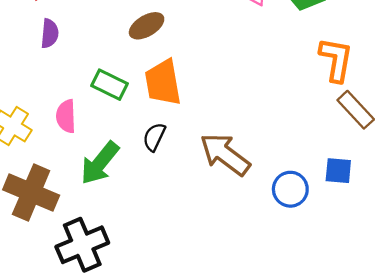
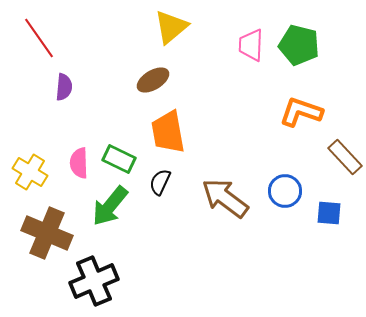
orange L-shape: (336, 60) -> (301, 112), moved, turned -81
green rectangle: (110, 85) -> (119, 159), moved
blue circle: (290, 189) -> (285, 191), moved

